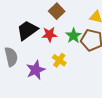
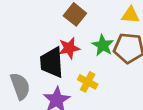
black trapezoid: (27, 30) -> (52, 62), moved, turned -50

